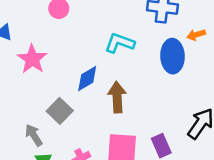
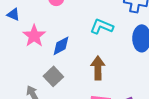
blue diamond: (87, 79) -> (61, 46), moved

